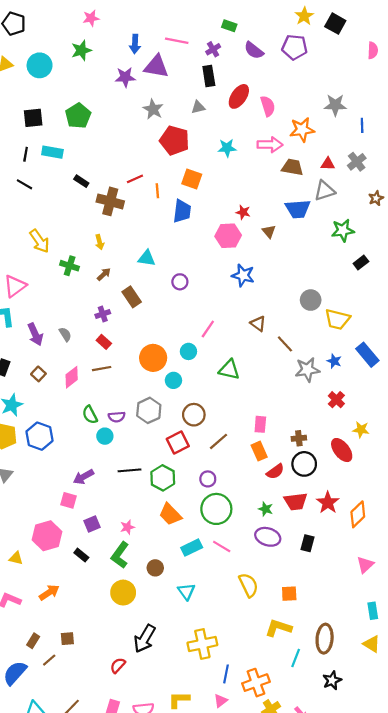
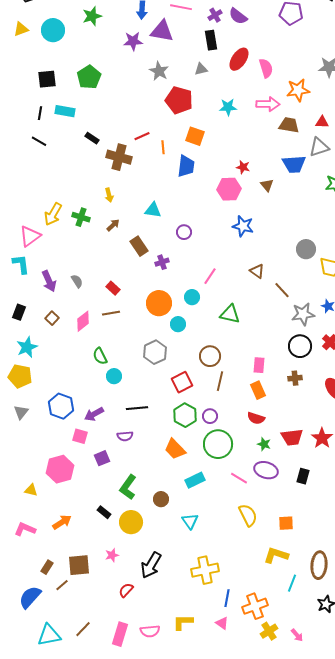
purple semicircle: (254, 50) -> (238, 16), moved
yellow arrow: (40, 241) -> (53, 214), moved, turned 65
purple cross: (103, 314) -> (162, 262), moved
brown circle: (194, 415) -> (210, 356), moved
purple semicircle: (117, 417) -> (125, 436), moved
blue hexagon: (40, 436) -> (61, 406), moved
brown line: (218, 441) -> (220, 381), turned -36
black circle: (304, 464) -> (300, 346), moved
red semicircle: (275, 471) -> (256, 418), moved, turned 54
green hexagon: (163, 478) -> (185, 415), moved
pink star: (127, 527) -> (112, 555), moved
pink line: (222, 546) -> (239, 478), moved
black rectangle: (81, 555) -> (104, 512), moved
brown square: (67, 639) -> (79, 565), size x1.6
pink triangle: (221, 701) -> (222, 623), turned -48

